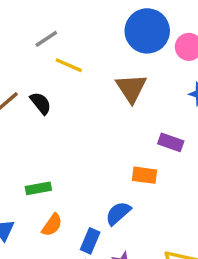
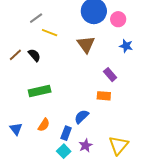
purple rectangle: (171, 142) -> (110, 75), turned 32
orange rectangle: (144, 175) -> (104, 96), moved
green rectangle: (38, 188) -> (40, 91), moved, size x1.5

